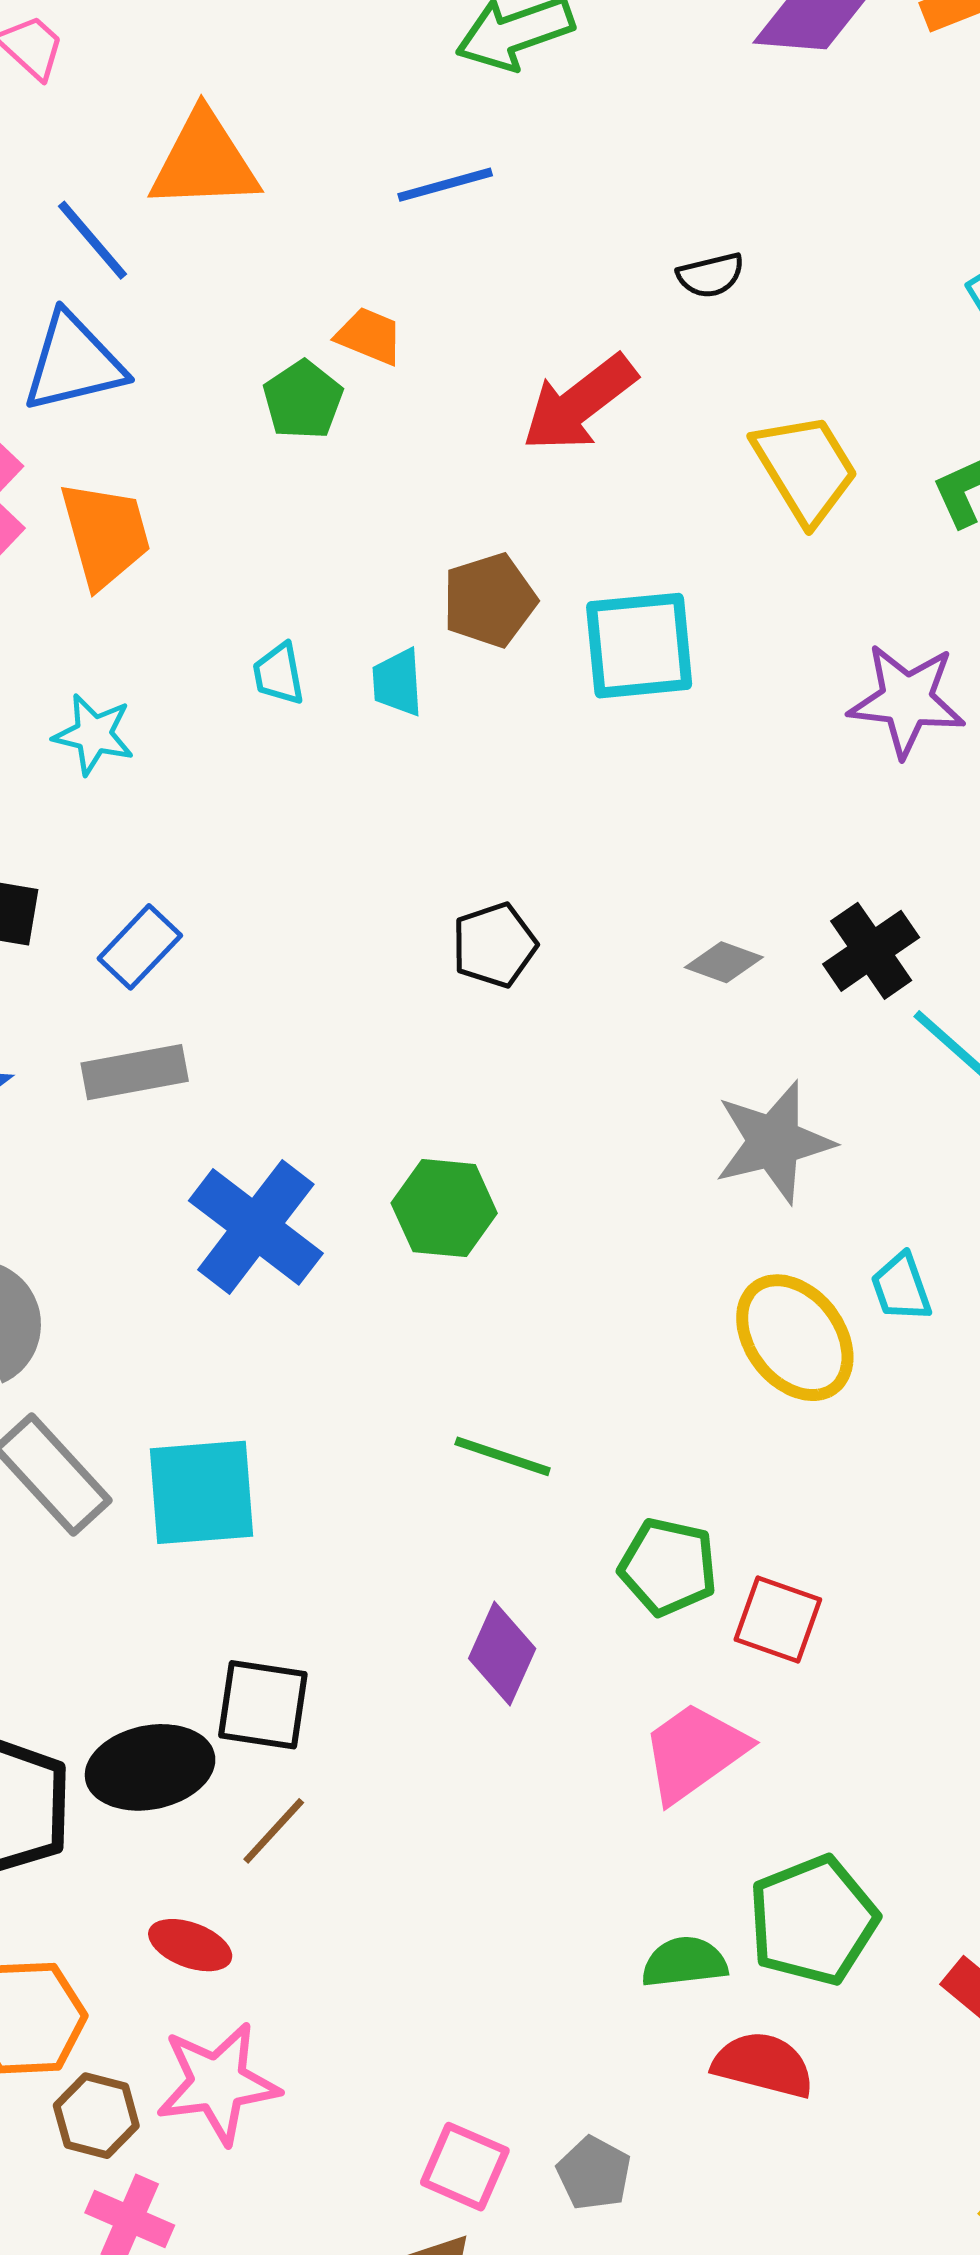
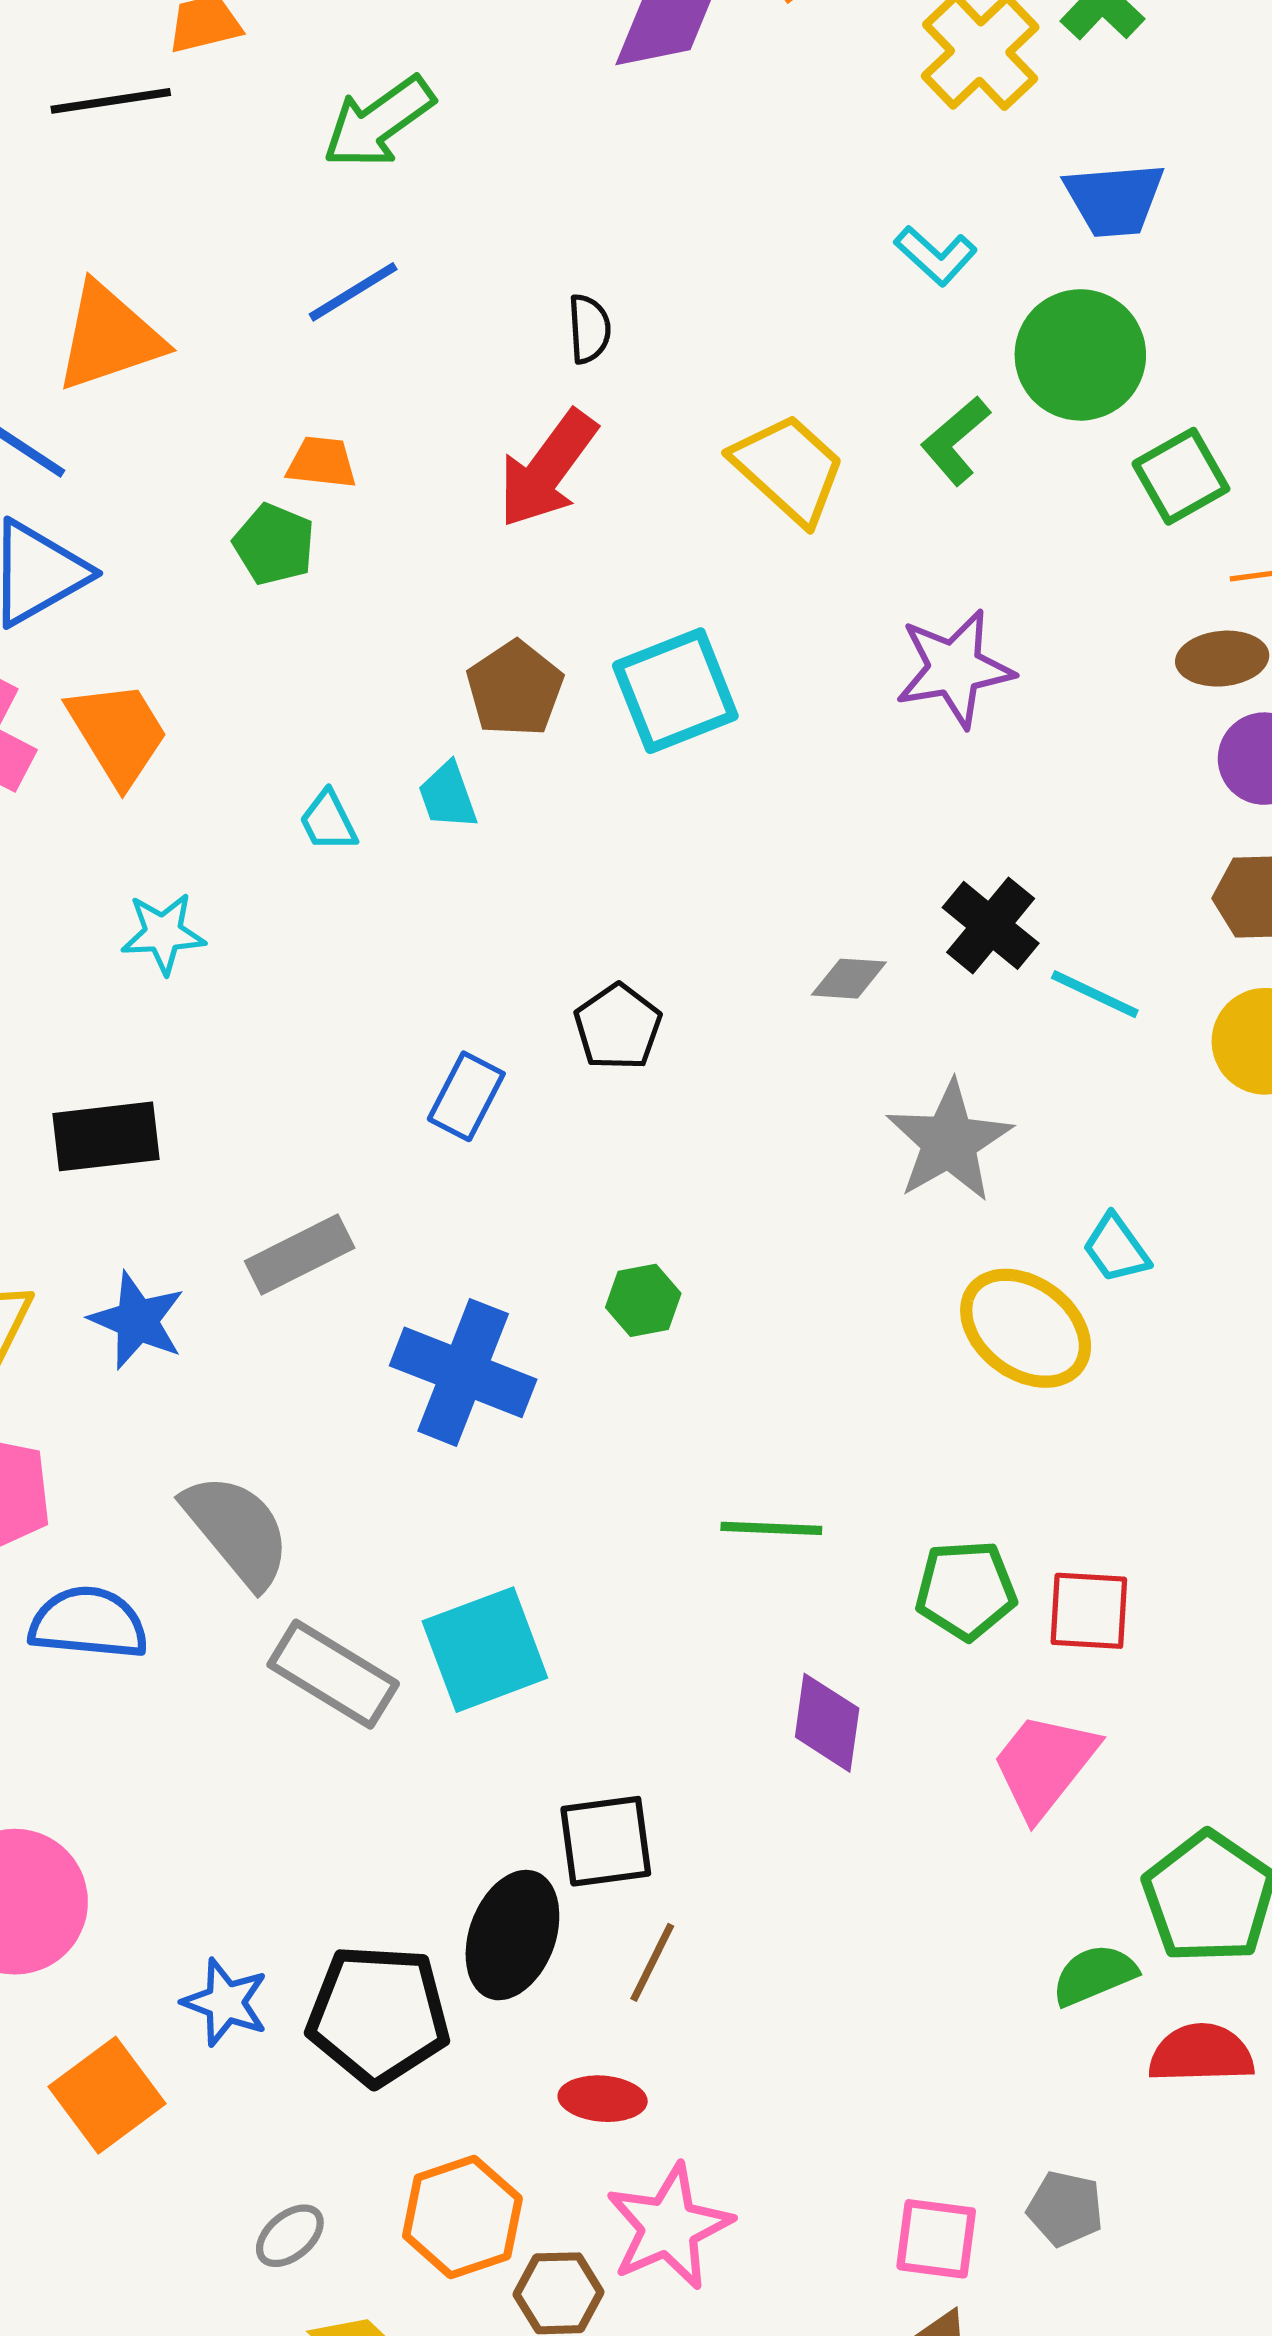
black semicircle: (711, 275) -> (589, 329), moved, turned -64
blue rectangle: (140, 947) -> (466, 1096), moved
green hexagon: (444, 1208) -> (643, 1300), size x0.7
black ellipse: (150, 1767) -> (512, 1935), turned -42

